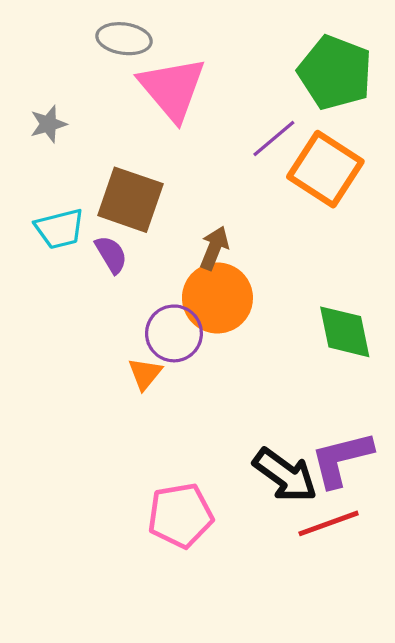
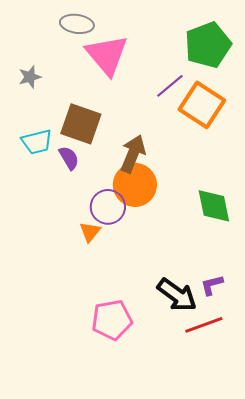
green pentagon: (335, 72) -> (208, 45), turned 30
brown arrow: (214, 248) -> (133, 154), size x1.4
purple L-shape: (341, 459) -> (212, 285), size x0.6

